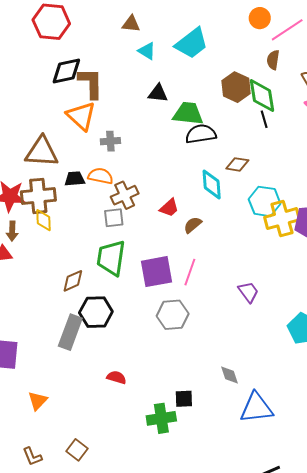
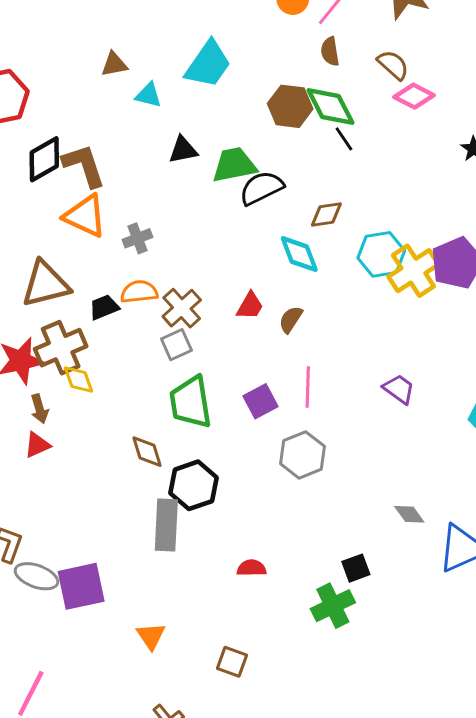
purple square: (157, 272) -> (261, 401), size x0.7
brown diamond: (73, 281) -> (147, 452), turned -65
brown square: (77, 450) -> (232, 662), moved

